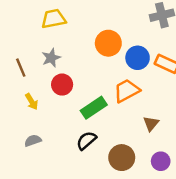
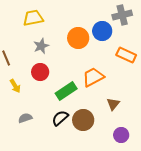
gray star: (51, 58) -> (41, 46), moved
blue circle: (138, 58) -> (102, 31), moved
gray semicircle: (33, 141) -> (25, 118), moved
brown circle: (122, 158) -> (83, 120), moved

